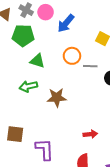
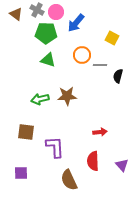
green pentagon: (23, 36) -> (46, 33), moved
green arrow: (28, 86) -> (40, 99), moved

